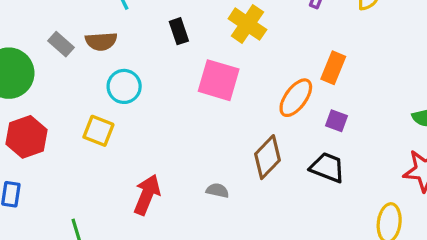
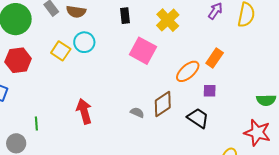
purple square: (336, 121) -> (210, 91), turned -32
yellow square: (98, 131) -> (61, 51), moved
gray semicircle: (218, 190) -> (137, 112), moved
red arrow: (147, 195) -> (84, 111), turned -50

